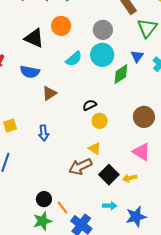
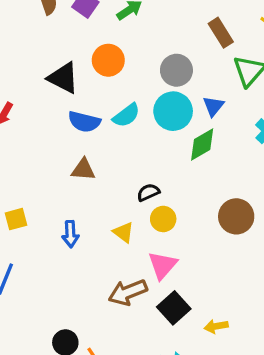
blue triangle: (137, 56) -> (213, 106), moved
blue semicircle: (30, 72) -> (84, 122), moved
brown triangle: (49, 93) -> (83, 170), turned 35
yellow triangle: (95, 149) -> (124, 232), moved
pink triangle: (141, 152) -> (162, 265), moved, turned 36
yellow arrow: (130, 178) -> (216, 326), moved

